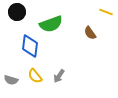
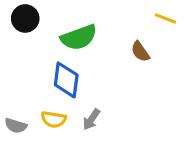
blue diamond: (30, 46) -> (66, 80), moved
yellow semicircle: (35, 76) -> (54, 119), turned -42

